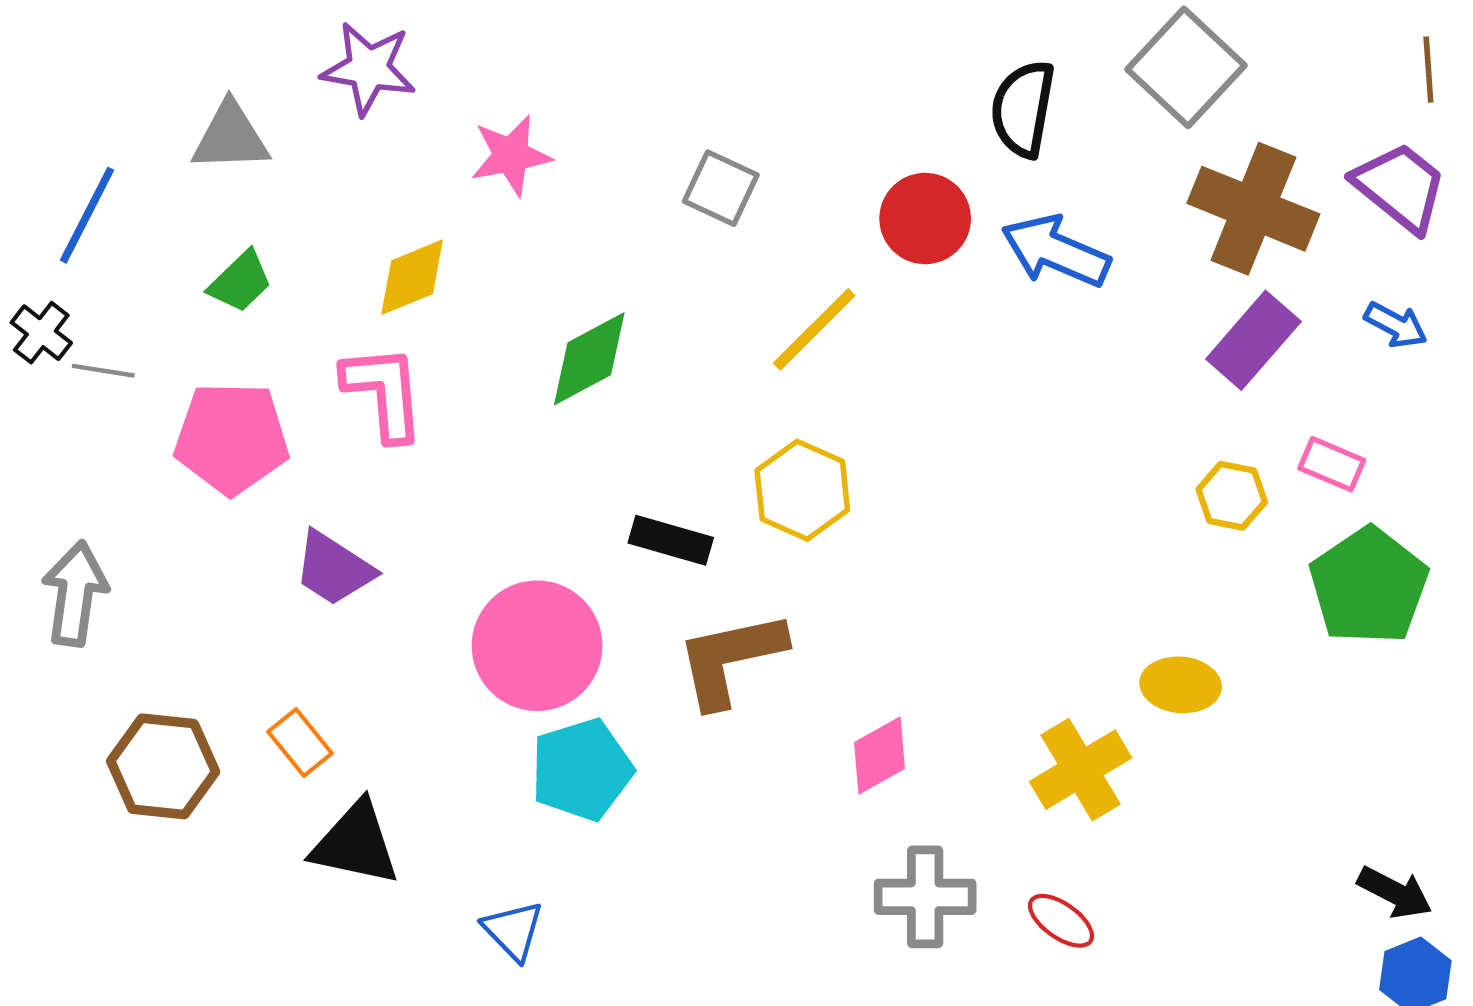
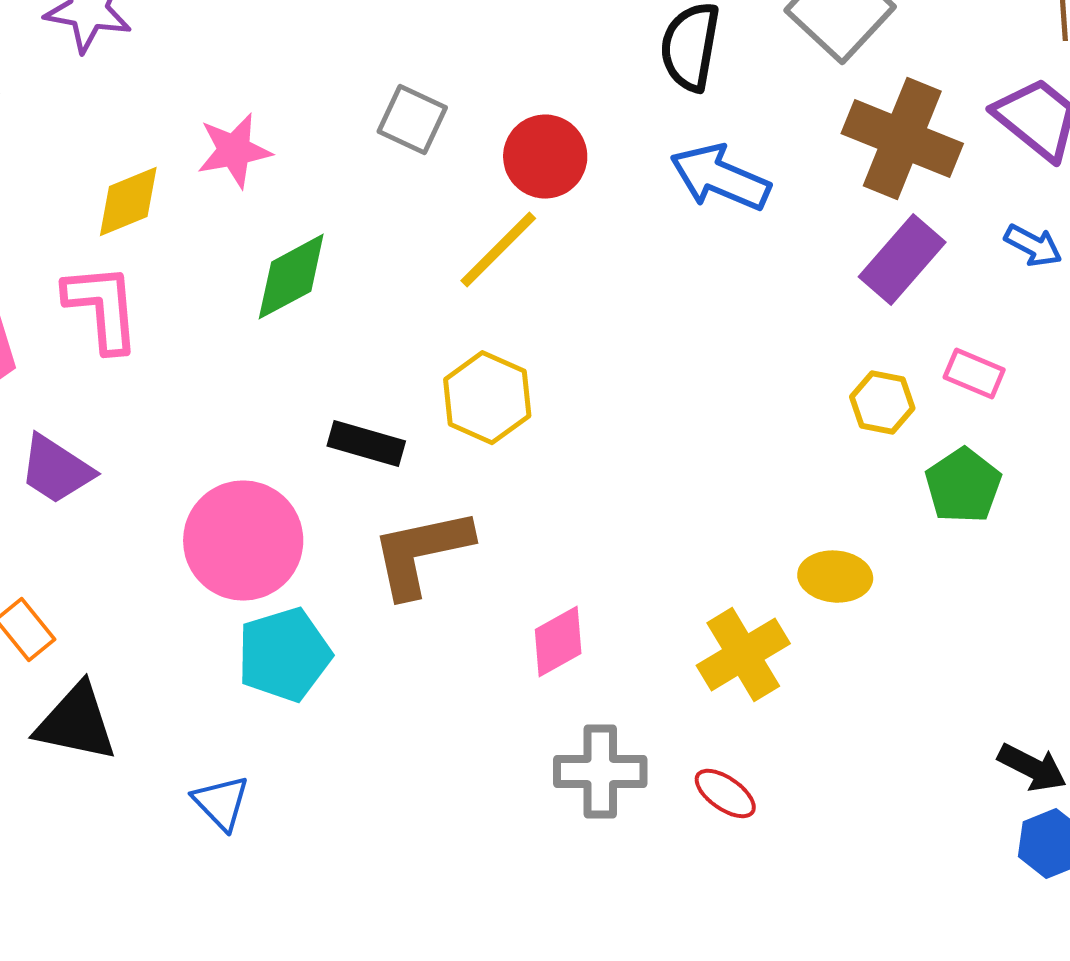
pink star: (511, 155) -> (234, 151), moved
red circle: (925, 219) -> (545, 157), moved
green pentagon: (1369, 586) -> (963, 486), moved, size x0.7

